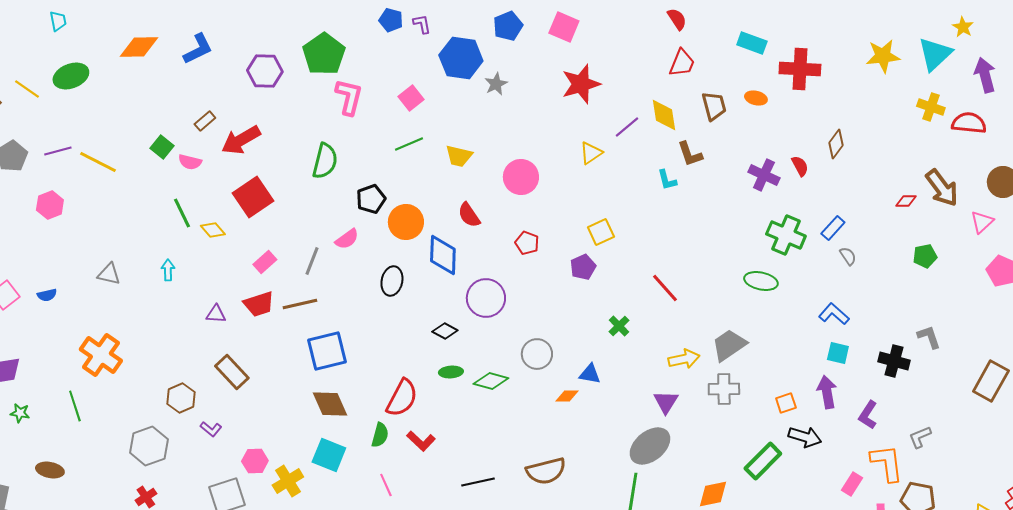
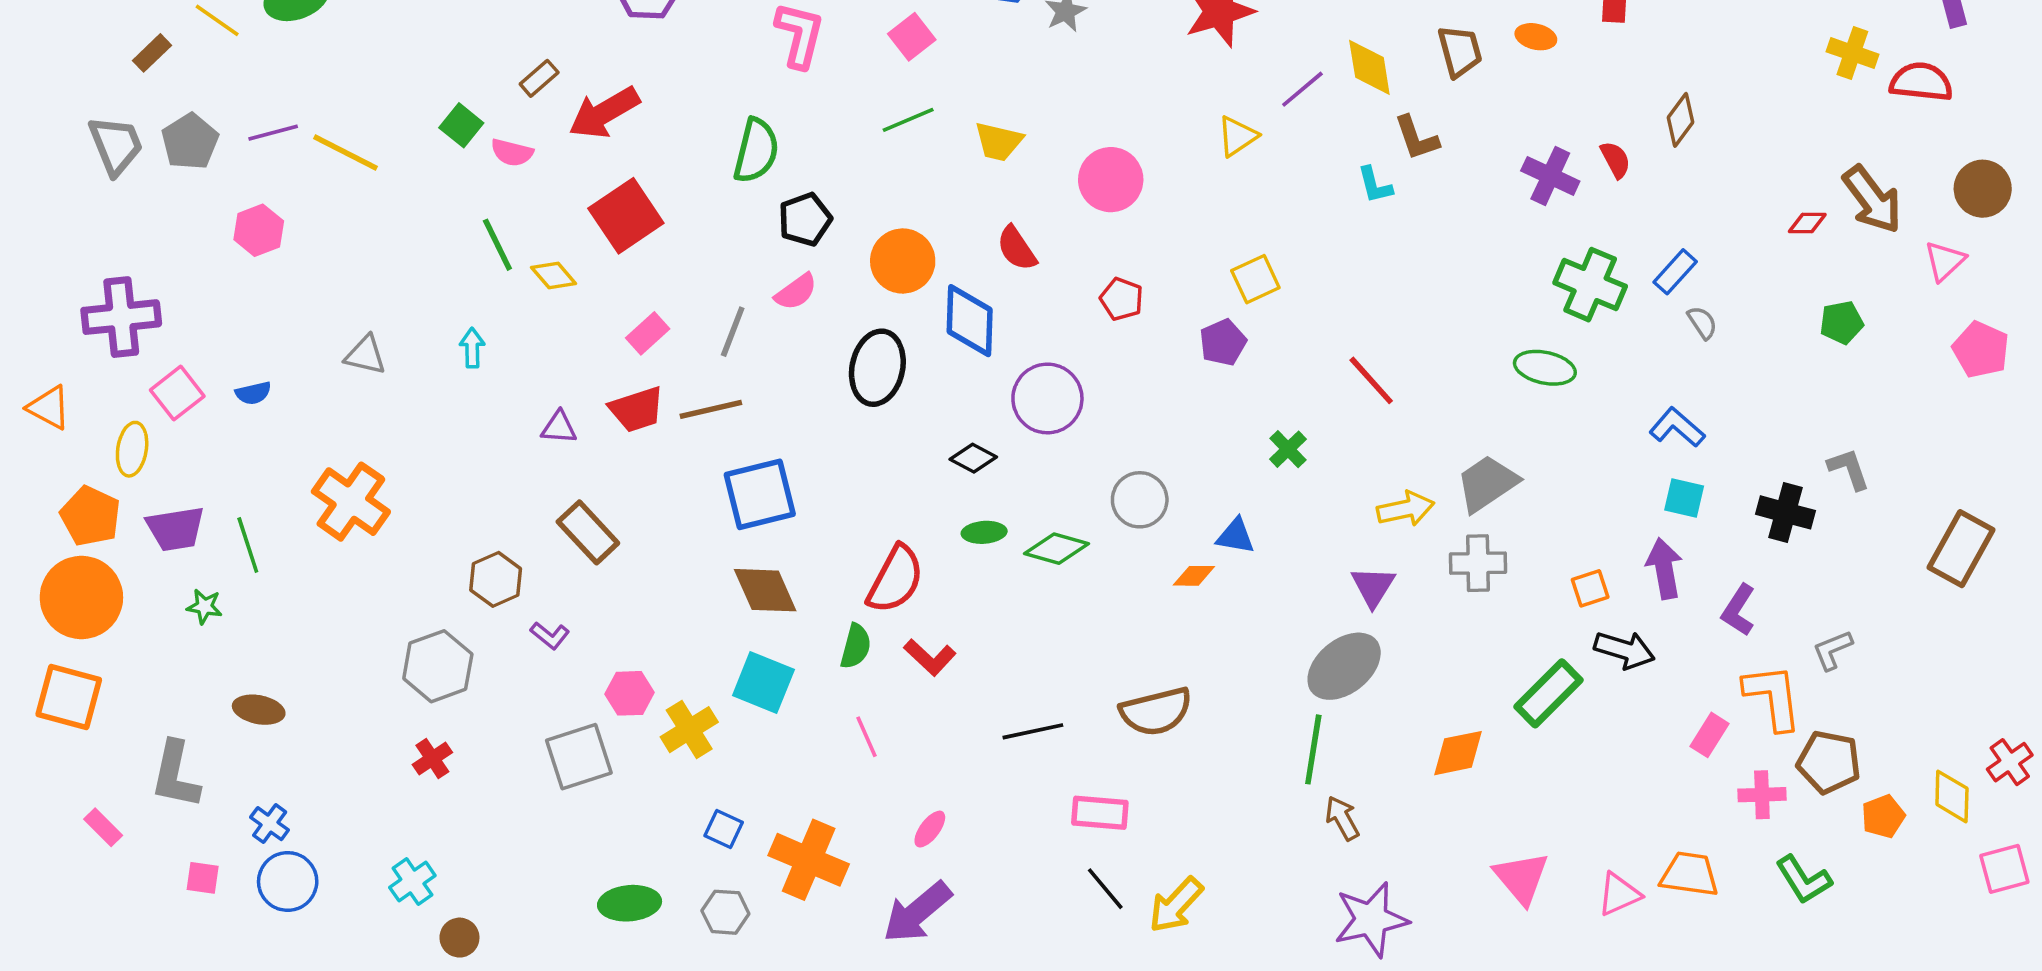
black pentagon: (371, 199) -> (805, 219), moved
black ellipse: (392, 281) -> (877, 368), size x1.4
green line: (75, 406) -> (248, 545), moved

